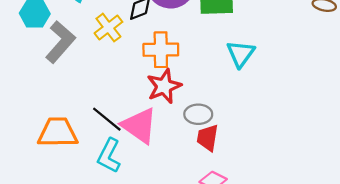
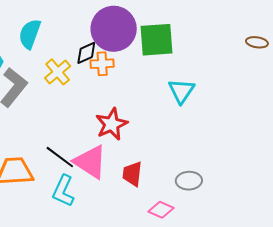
orange cross: (161, 50) -> (102, 64), moved, size x0.7
gray ellipse: (198, 114) -> (189, 181), moved
red trapezoid: (208, 138) -> (132, 174), moved

